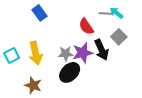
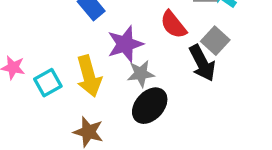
gray square: (119, 37) -> (215, 41), moved
purple star: (83, 53) -> (125, 44), moved

